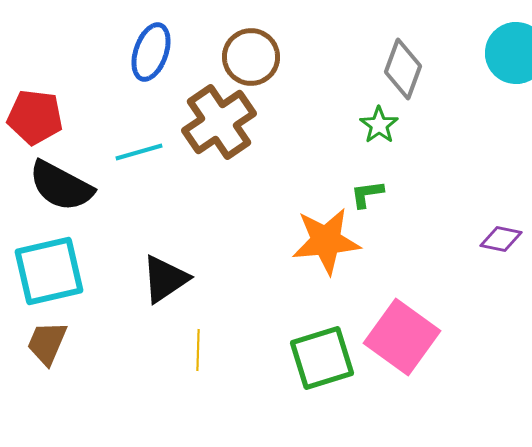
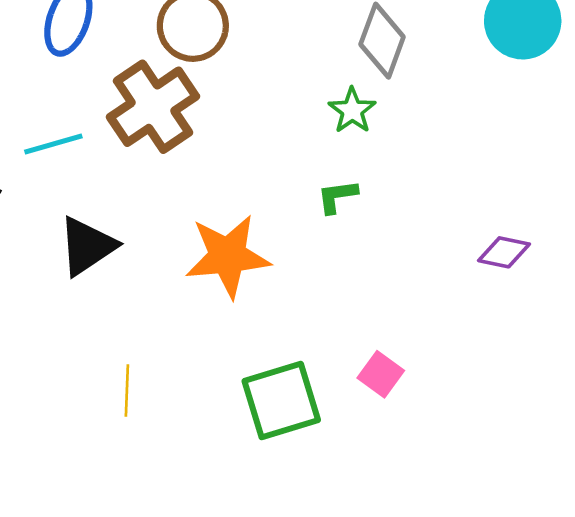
orange star: (326, 241) -> (228, 256), moved
black triangle: (165, 279) -> (87, 246), moved
pink square: (402, 337) -> (381, 374), size x0.5

